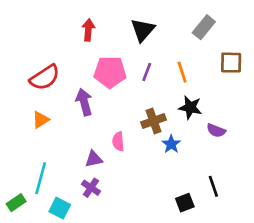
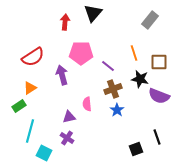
black triangle: (143, 30) -> (93, 13), moved
brown square: (231, 63) -> (159, 62), moved
purple line: (147, 72) -> (108, 66), moved, turned -72
purple semicircle: (216, 131) -> (159, 96), size x1.5
blue star: (171, 144) -> (117, 110), moved
green rectangle: (16, 203) -> (19, 106), moved

